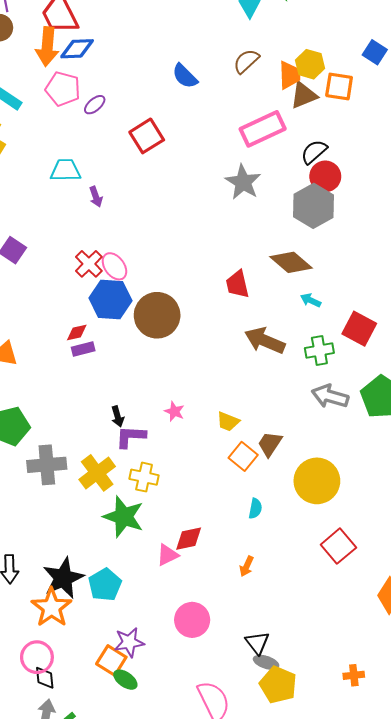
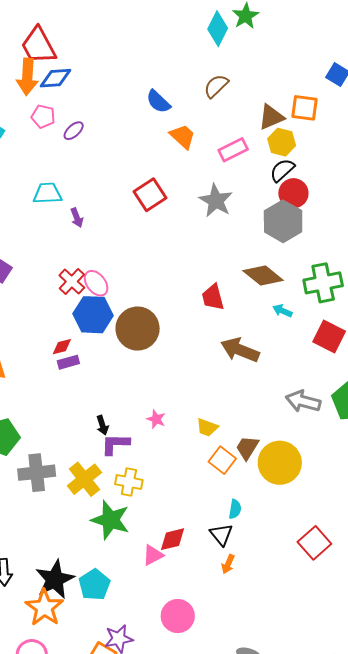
yellow hexagon: (310, 64) -> (282, 142), moved
orange trapezoid: (290, 75) -> (183, 136), moved, turned -44
pink pentagon: (63, 89) -> (43, 116), size x0.7
pink rectangle: (263, 129) -> (233, 150), size x0.7
red square: (147, 136) -> (150, 195), moved
green cross: (319, 350) -> (323, 283), moved, size x1.4
yellow circle: (317, 481) -> (280, 463), moved
black triangle: (257, 643) -> (221, 535), moved

